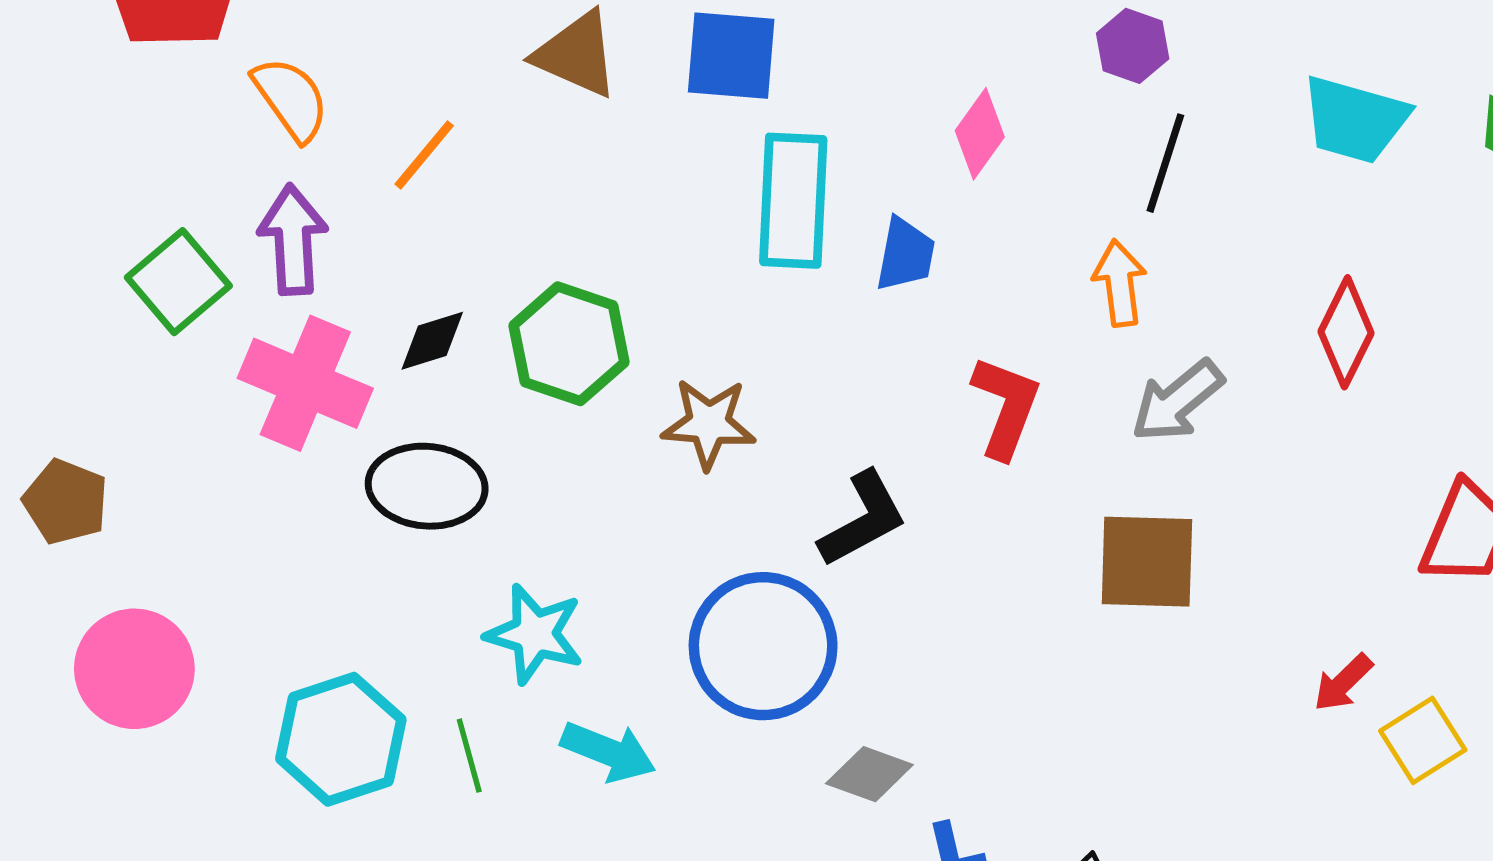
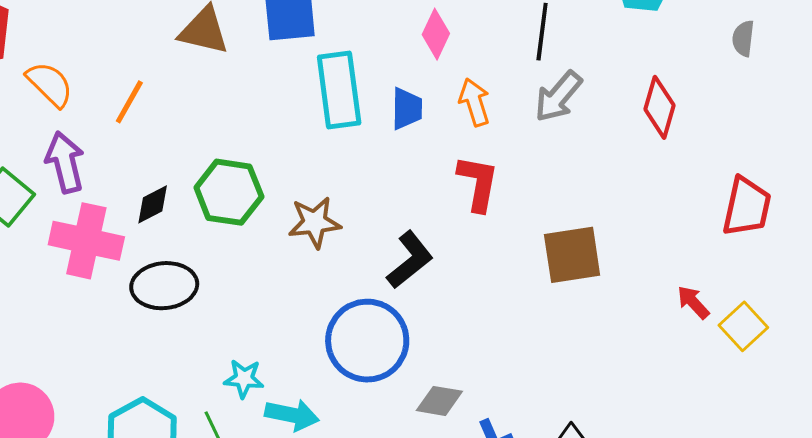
orange arrow: (1120, 283) -> (474, 102), moved
gray arrow: (1177, 401) -> (558, 96), moved
cyan star: (535, 634) -> (244, 379), moved, size x0.7
red arrow: (1343, 683) -> (693, 302), turned 102

